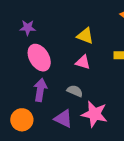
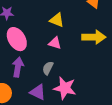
gray semicircle: (75, 91) -> (48, 68), turned -88

